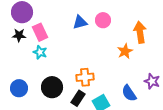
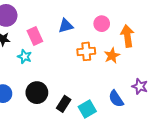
pink circle: (103, 20) -> (102, 24), moved
pink rectangle: (40, 32) -> (35, 36), moved
orange cross: (85, 77) -> (86, 51), moved

